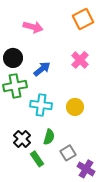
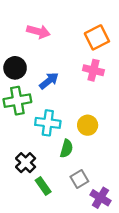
orange square: (83, 19) -> (97, 37), moved
pink cross: (80, 60) -> (93, 70), turned -30
green semicircle: (49, 137) -> (67, 149), moved

